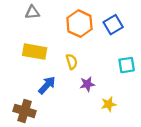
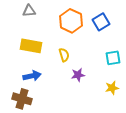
blue arrow: (47, 85) -> (32, 76), moved, turned 36
yellow star: (109, 104) -> (112, 88), moved

